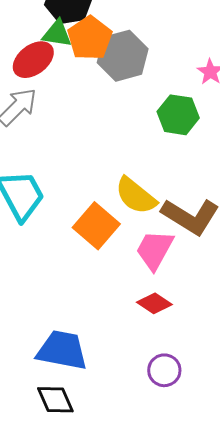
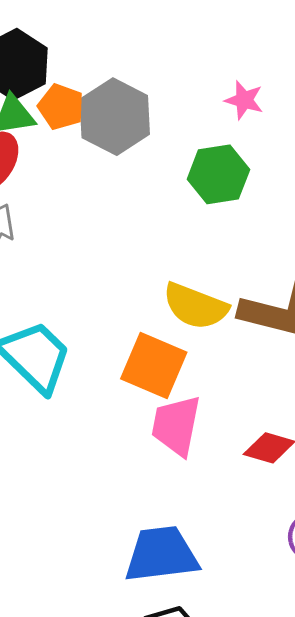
orange pentagon: (90, 38) -> (61, 107), size x0.7
pink trapezoid: (155, 250) -> (176, 425), moved

